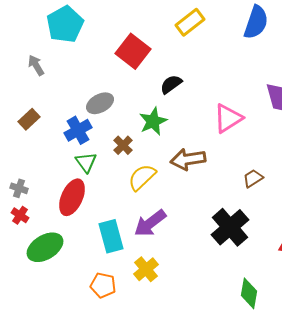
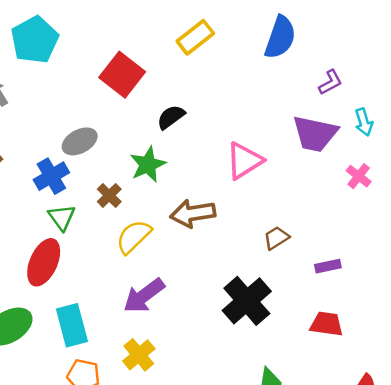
cyan rectangle: (111, 236) -> (72, 325), moved

